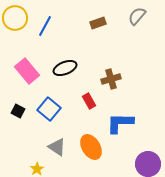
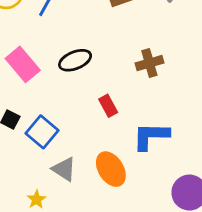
brown cross: (111, 79) -> (149, 63), moved
blue square: (49, 109) -> (42, 132), moved

